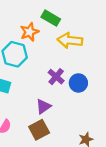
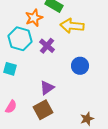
purple cross: (56, 77) -> (47, 46), moved

